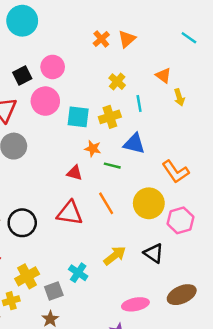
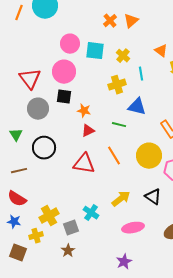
black square: (22, 75) -> (64, 97), moved, turned 35
cyan square: (78, 117) -> (95, 51), moved
orange star: (93, 149) -> (84, 111), moved
red triangle: (75, 173) -> (88, 131), turned -40
black circle: (22, 223) -> (44, 148), moved
pink ellipse: (135, 304) -> (133, 228), moved

